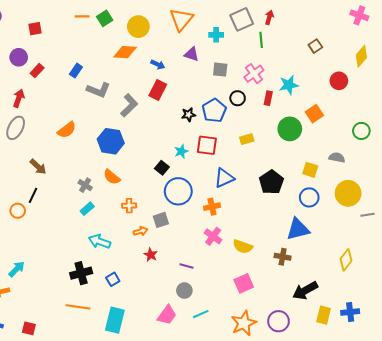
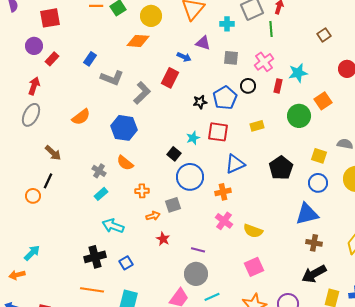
red square: (35, 29) -> (50, 18), size x1.5
blue arrow: (158, 64) -> (184, 57), moved
brown cross: (283, 257) -> (314, 243), moved
gray circle: (184, 291) -> (196, 274), size x1.5

